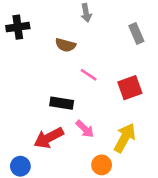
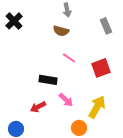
black cross: (18, 27) -> (14, 21), turned -36
brown semicircle: (65, 45) -> (61, 31), moved
red arrow: (49, 138) -> (38, 107), size x0.7

